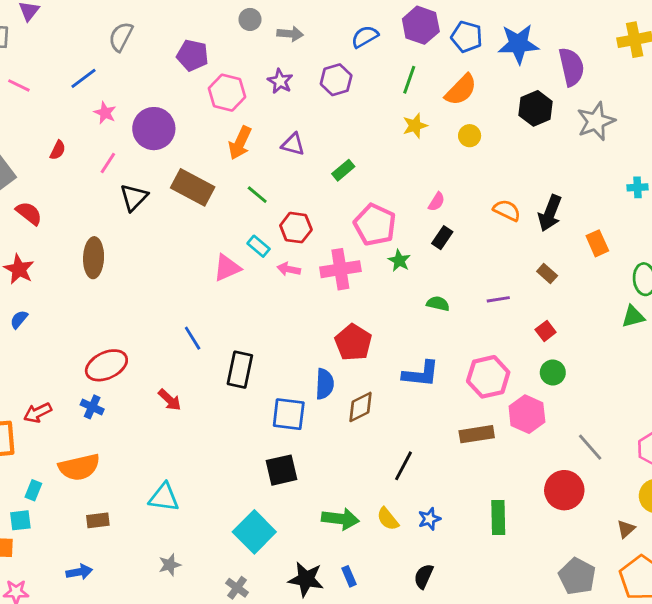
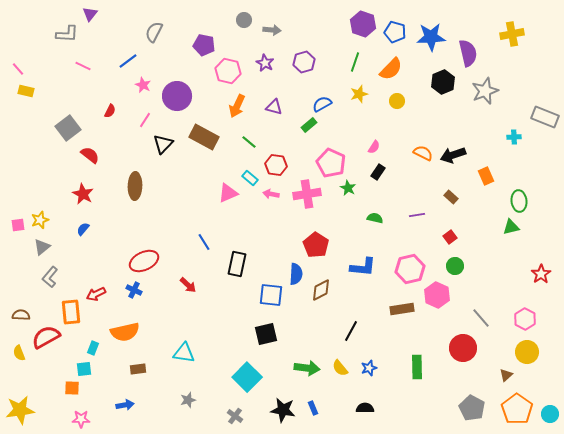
blue semicircle: (365, 37) -> (322, 104), moved
black arrow: (550, 213) -> (453, 155), turned 50
black semicircle: (424, 576) -> (365, 408), turned 66

